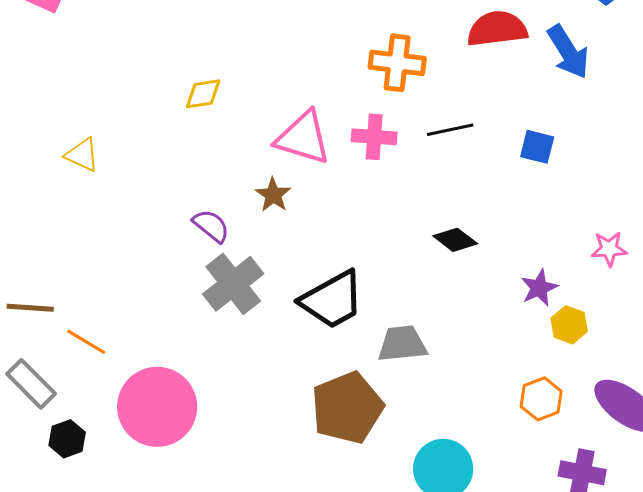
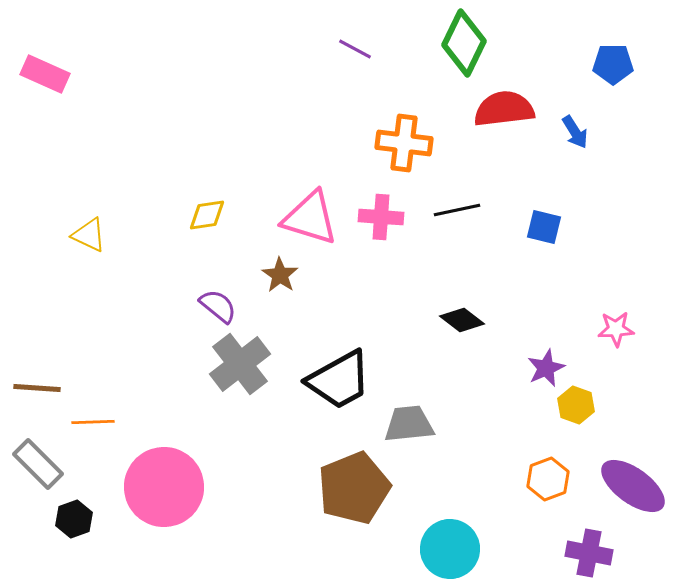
blue arrow: (568, 52) -> (575, 132), size x0.6
yellow diamond: (203, 94) -> (207, 215), moved
orange line: (86, 342) -> (93, 422), turned -33

